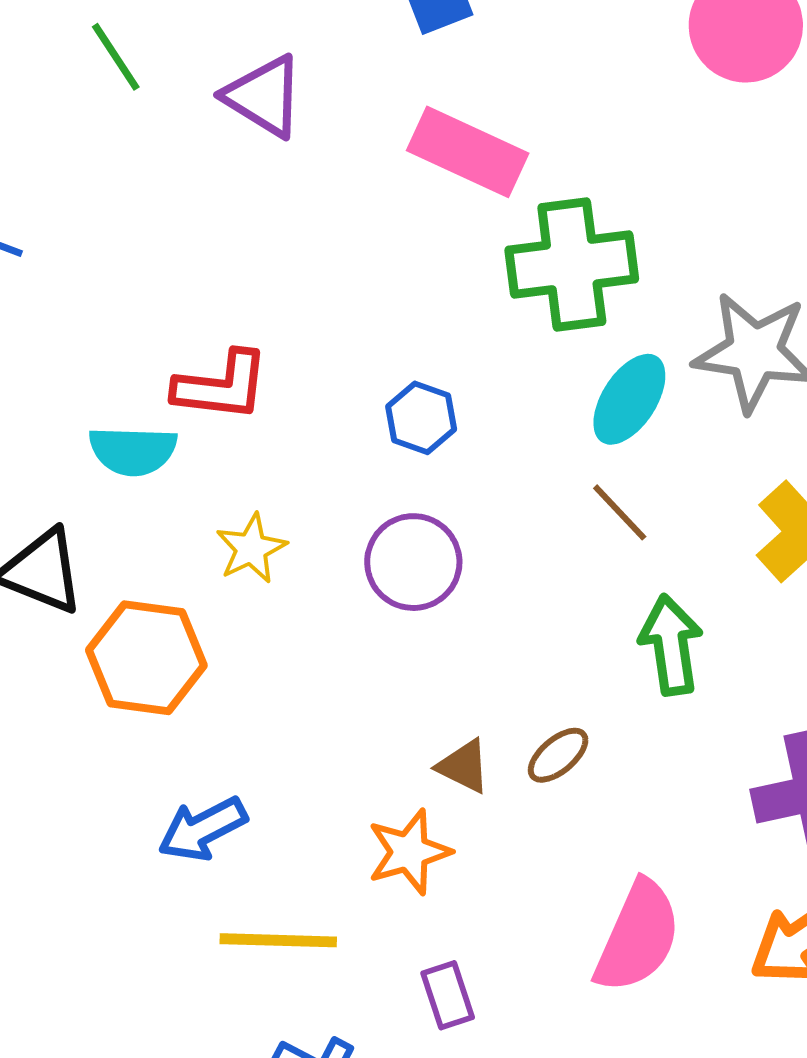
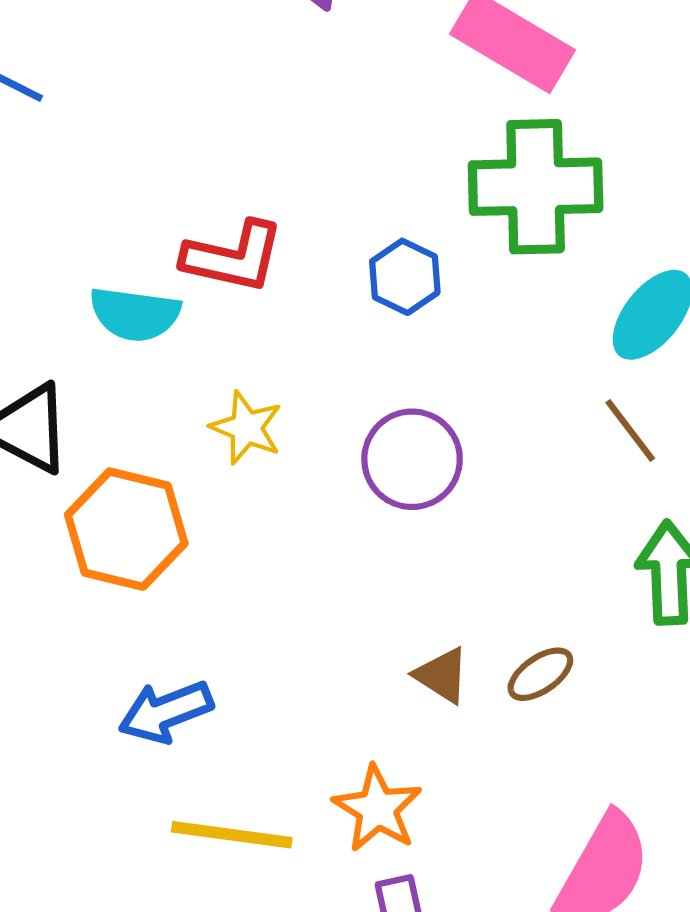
green cross: (572, 264) -> (536, 187), moved
blue hexagon: (421, 418) -> (405, 277), moved
yellow star: (251, 549) -> (246, 428), turned -30
orange star: (409, 852) -> (377, 809), moved, turned -30

